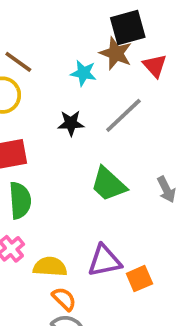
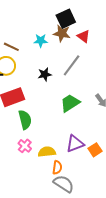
cyan star: (83, 73) -> (41, 41), moved
green trapezoid: (108, 184) -> (70, 103), turned 115
orange semicircle: (64, 299) -> (57, 168), turned 64

